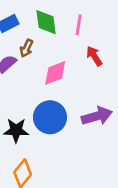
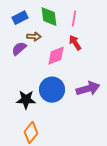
brown arrow: (27, 48) -> (34, 37), turned -112
red arrow: (94, 56) -> (75, 43), moved

